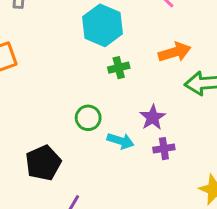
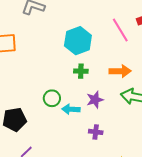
purple star: (153, 117) -> (95, 100), moved
cyan arrow: (121, 141) -> (71, 109), moved, turned 150

